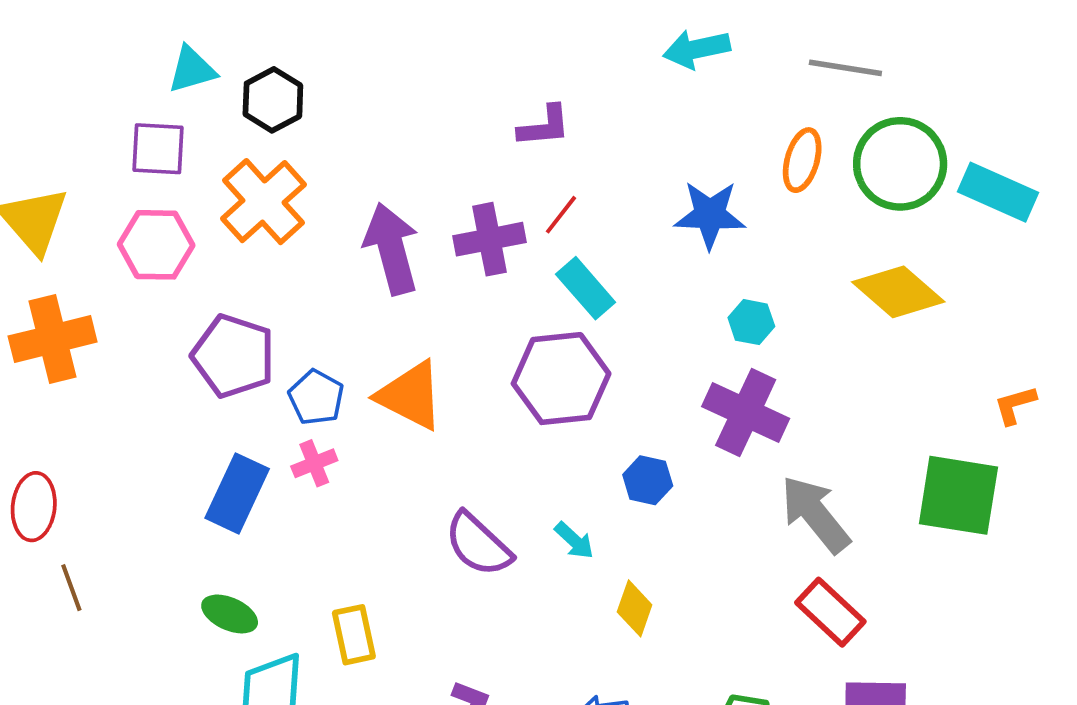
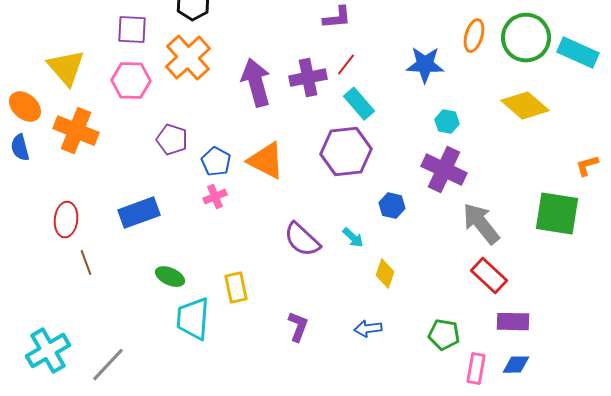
orange cross: (53, 339) -> (76, 131), turned 36
purple pentagon: (233, 356) -> (172, 140), size x0.7
blue rectangle: (237, 493) -> (139, 213), moved, turned 45

